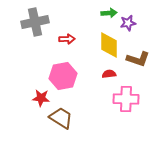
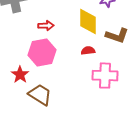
red arrow: (67, 39) -> (46, 26), moved
red star: (41, 98) -> (20, 75), turned 30

